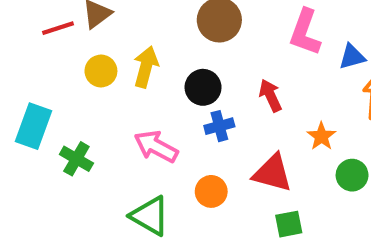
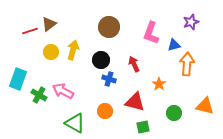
blue cross: (219, 126) -> (109, 79), turned 32
pink arrow: (156, 147) -> (63, 91), moved
green circle: (352, 175) -> (174, 113), moved

